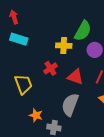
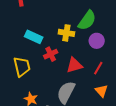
cyan rectangle: (19, 39) -> (34, 37), moved
red triangle: (75, 77) -> (74, 65), turned -42

